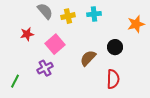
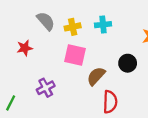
pink square: (55, 44) -> (75, 55), moved, turned -36
red semicircle: (113, 79) -> (110, 102), moved

